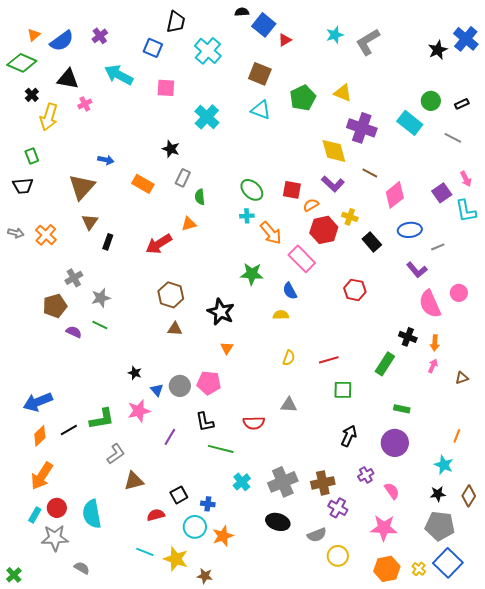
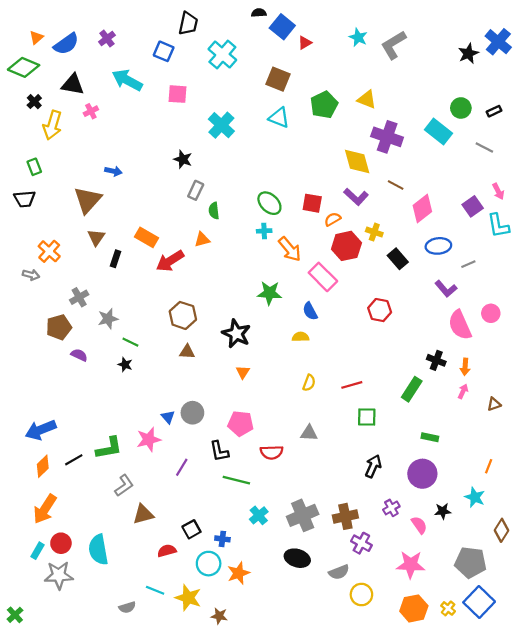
cyan star: (335, 35) -> (358, 37), turned -30
orange rectangle: (143, 184) -> (146, 237), moved
gray arrow: (16, 233) -> (31, 275), moved
green line: (100, 325) -> (130, 342), moved
black star: (135, 373) -> (125, 365), moved
pink pentagon: (209, 383) -> (241, 423), moved
black star: (438, 494) -> (443, 511), moved
gray semicircle: (82, 568) -> (127, 607), moved, turned 133

